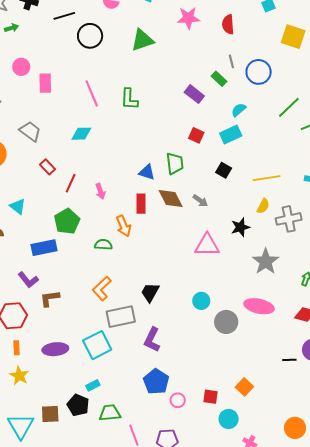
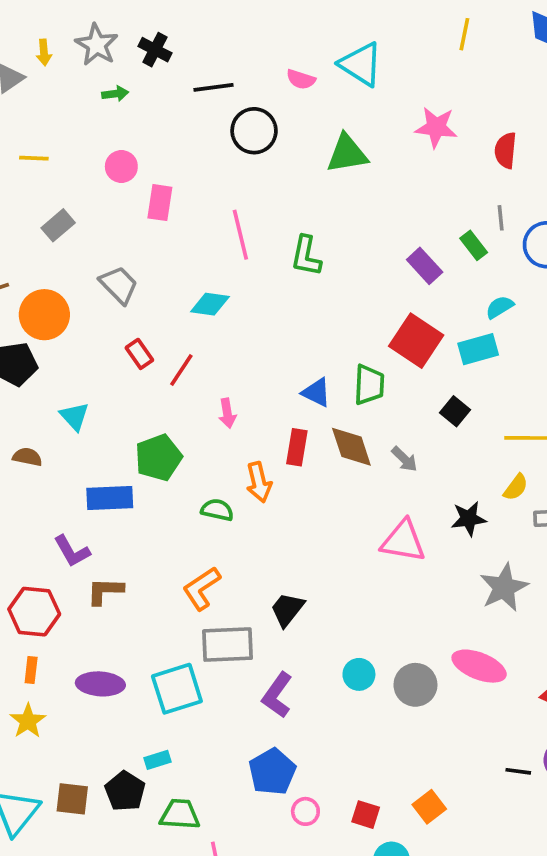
red square: (196, 135) -> (416, 341), size x1.8
red line: (71, 183) -> (181, 370), moved
cyan circle: (201, 301) -> (359, 674), moved

